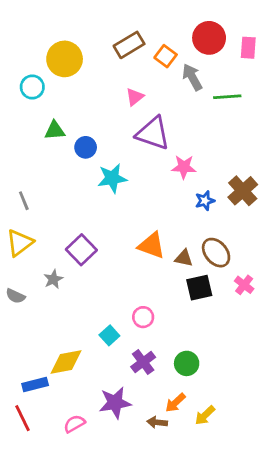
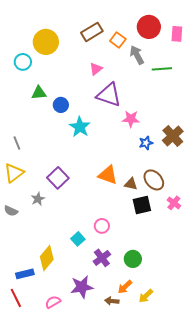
cyan star: (112, 178) -> (80, 127), turned -30
yellow diamond: (66, 362) -> (47, 258), turned -40

